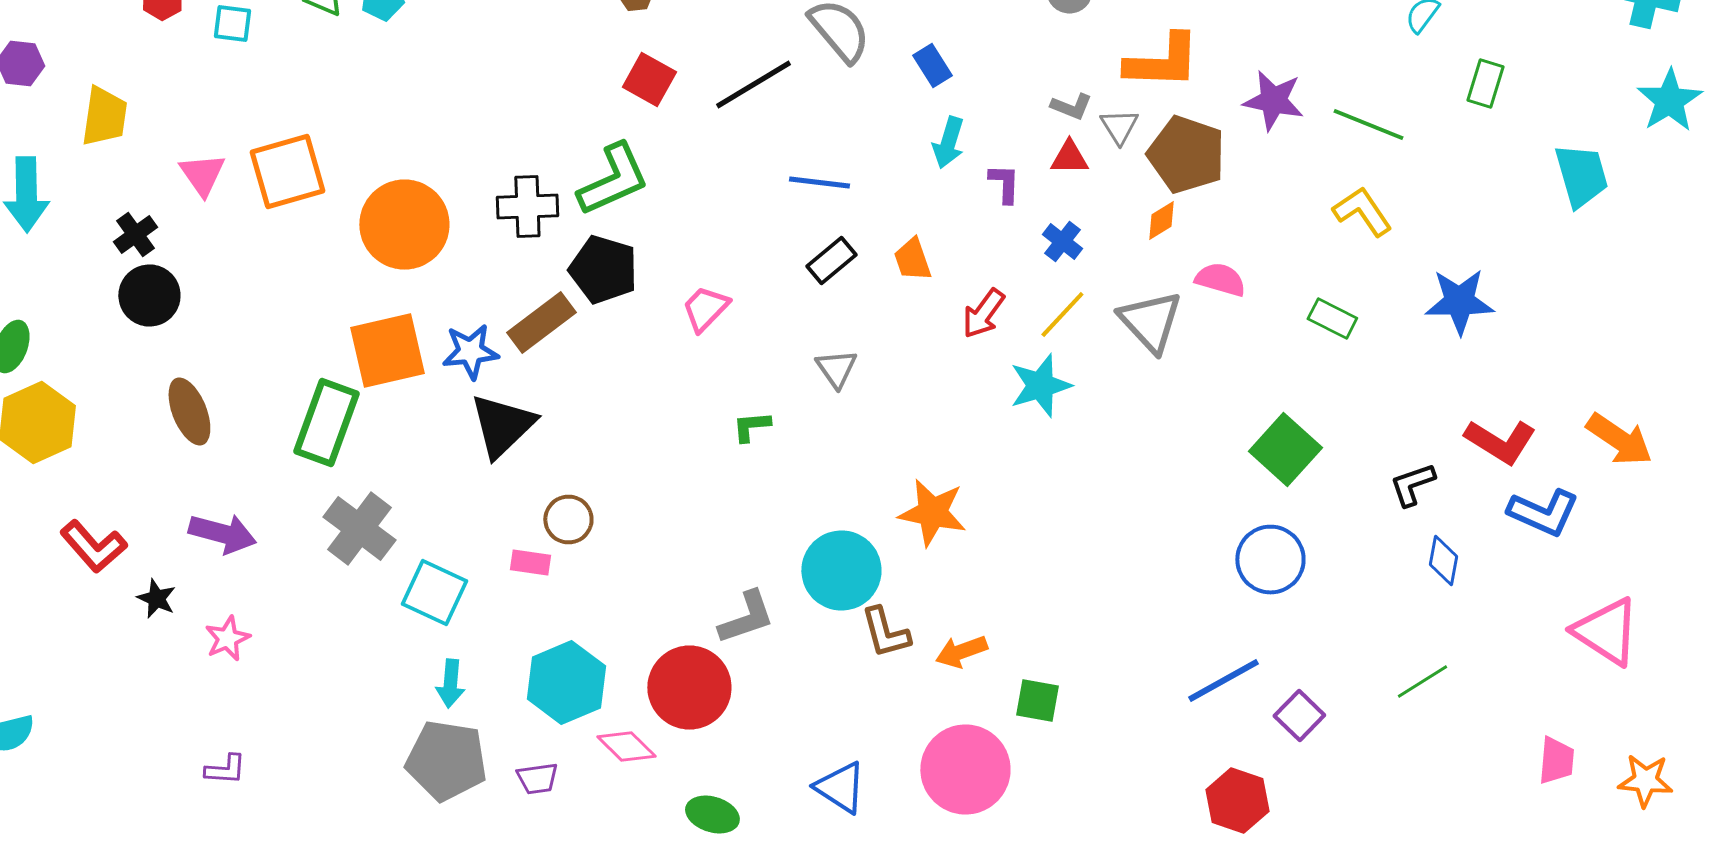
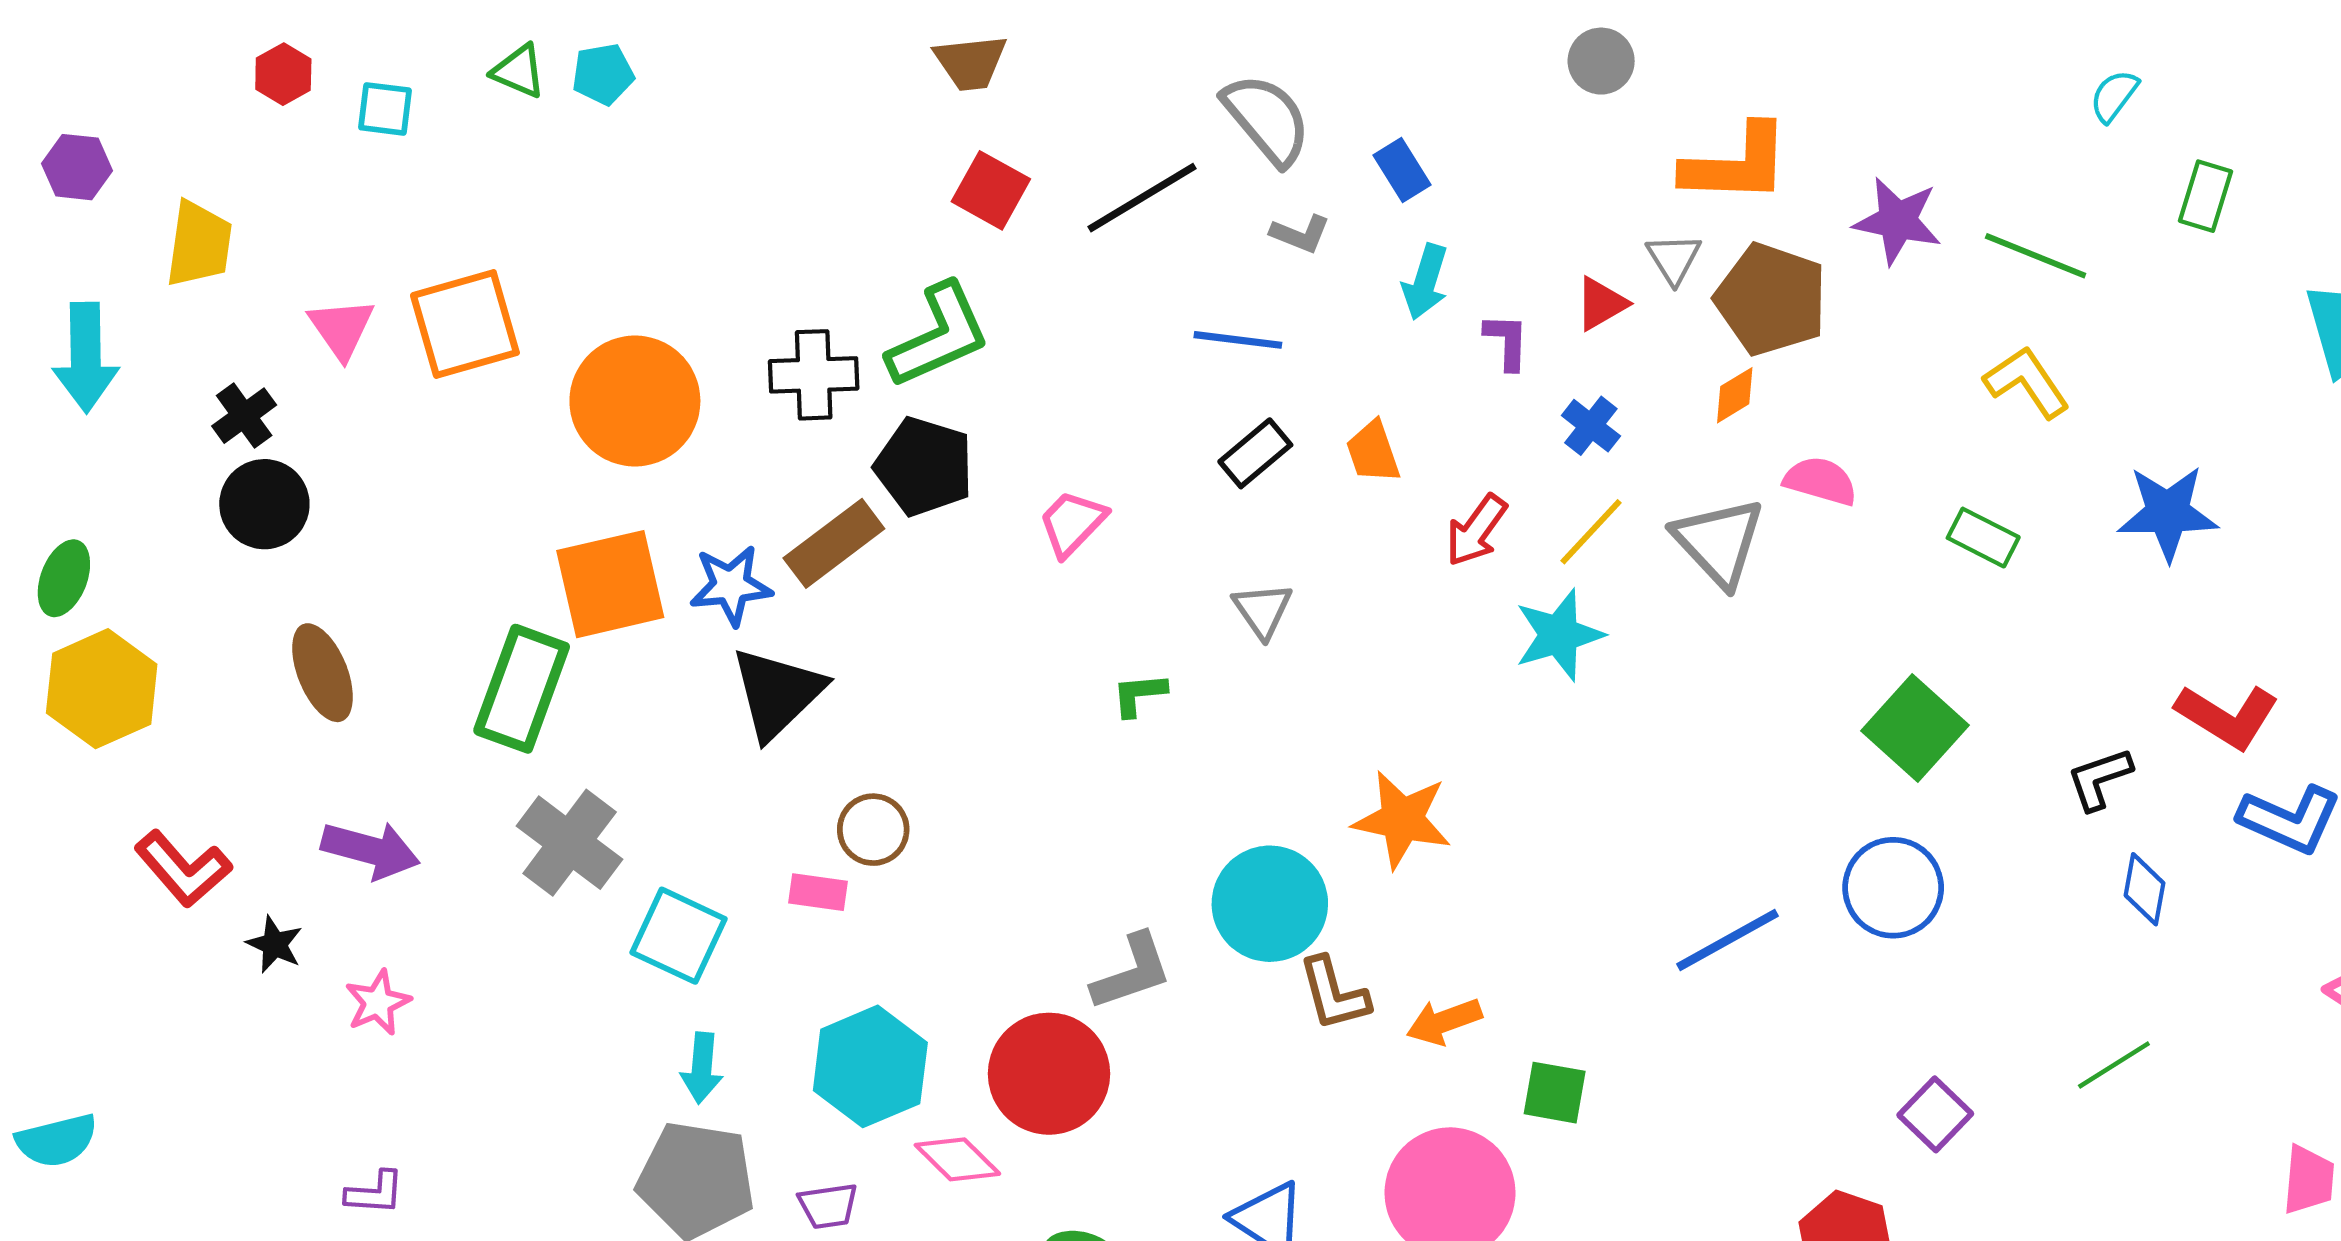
gray L-shape: (1071, 106) -> (1300, 234), moved
red triangle: (1069, 158) -> (1601, 304), turned -30
blue line: (1223, 680) -> (1727, 940), moved

